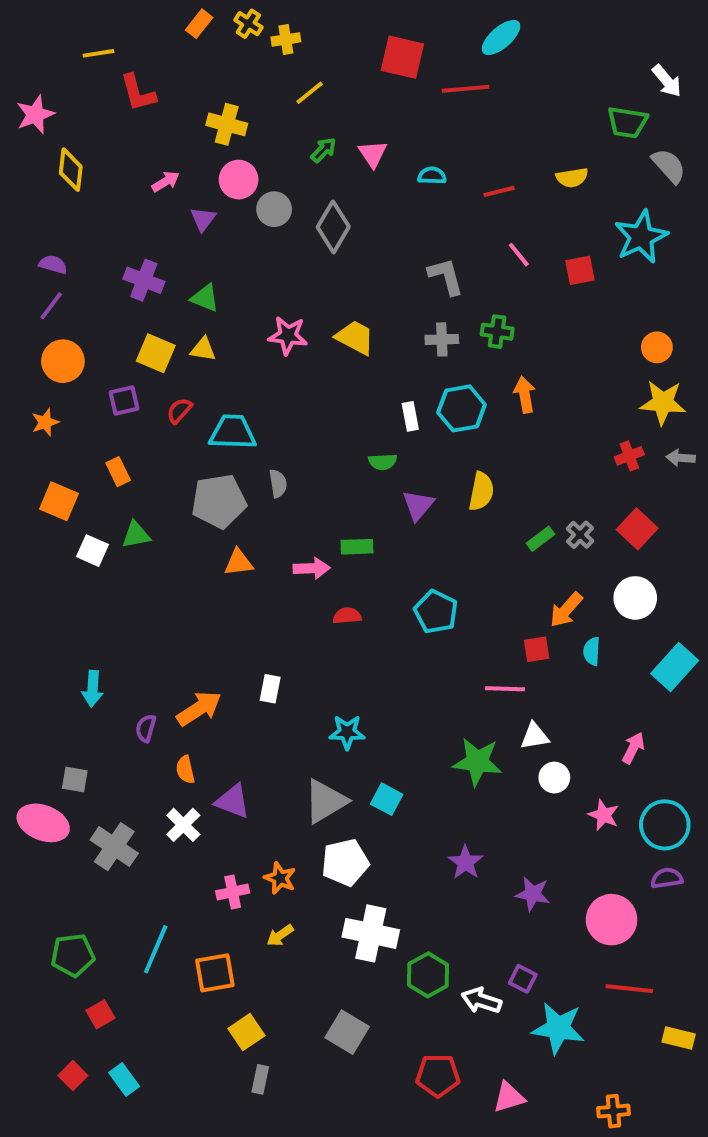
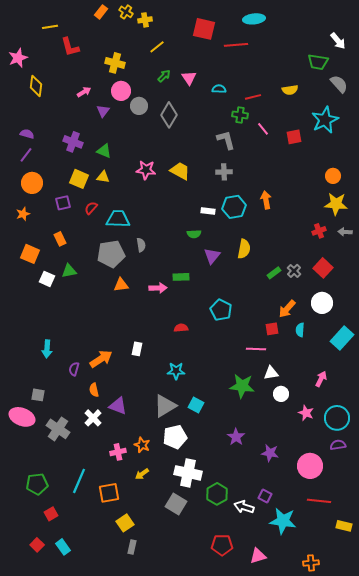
cyan ellipse: (501, 37) -> (254, 19), turned 35
green cross: (497, 332) -> (240, 115), moved
white rectangle: (410, 416) -> (208, 211), turned -72
red semicircle: (347, 616) -> (181, 328), moved
gray square: (347, 1032) -> (176, 504), moved

